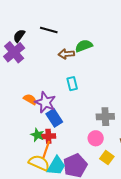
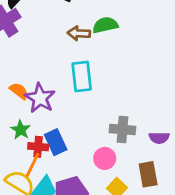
cyan rectangle: (72, 84) -> (82, 77), size x1.5
blue rectangle: (54, 118) -> (56, 142), moved
green star: (37, 135) -> (21, 130), moved

